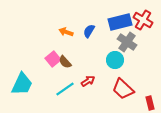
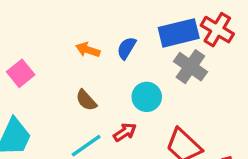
pink square: (53, 59) -> (21, 73), moved
cyan circle: (115, 60) -> (147, 97), moved

